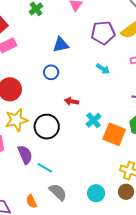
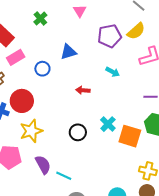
blue circle: (51, 72) -> (42, 69), moved
red arrow: (72, 101) -> (83, 90), moved
black circle: (47, 127) -> (78, 132), moved, size x0.7

